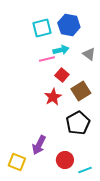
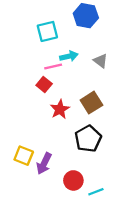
blue hexagon: (69, 25) -> (86, 16), moved
red square: (62, 75) -> (44, 85), moved
yellow square: (17, 162) -> (24, 156), moved

